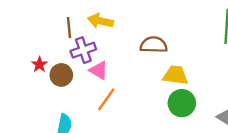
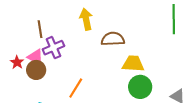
yellow arrow: (100, 21) -> (86, 19), moved, turned 70
pink triangle: (99, 70) -> (35, 57), moved

